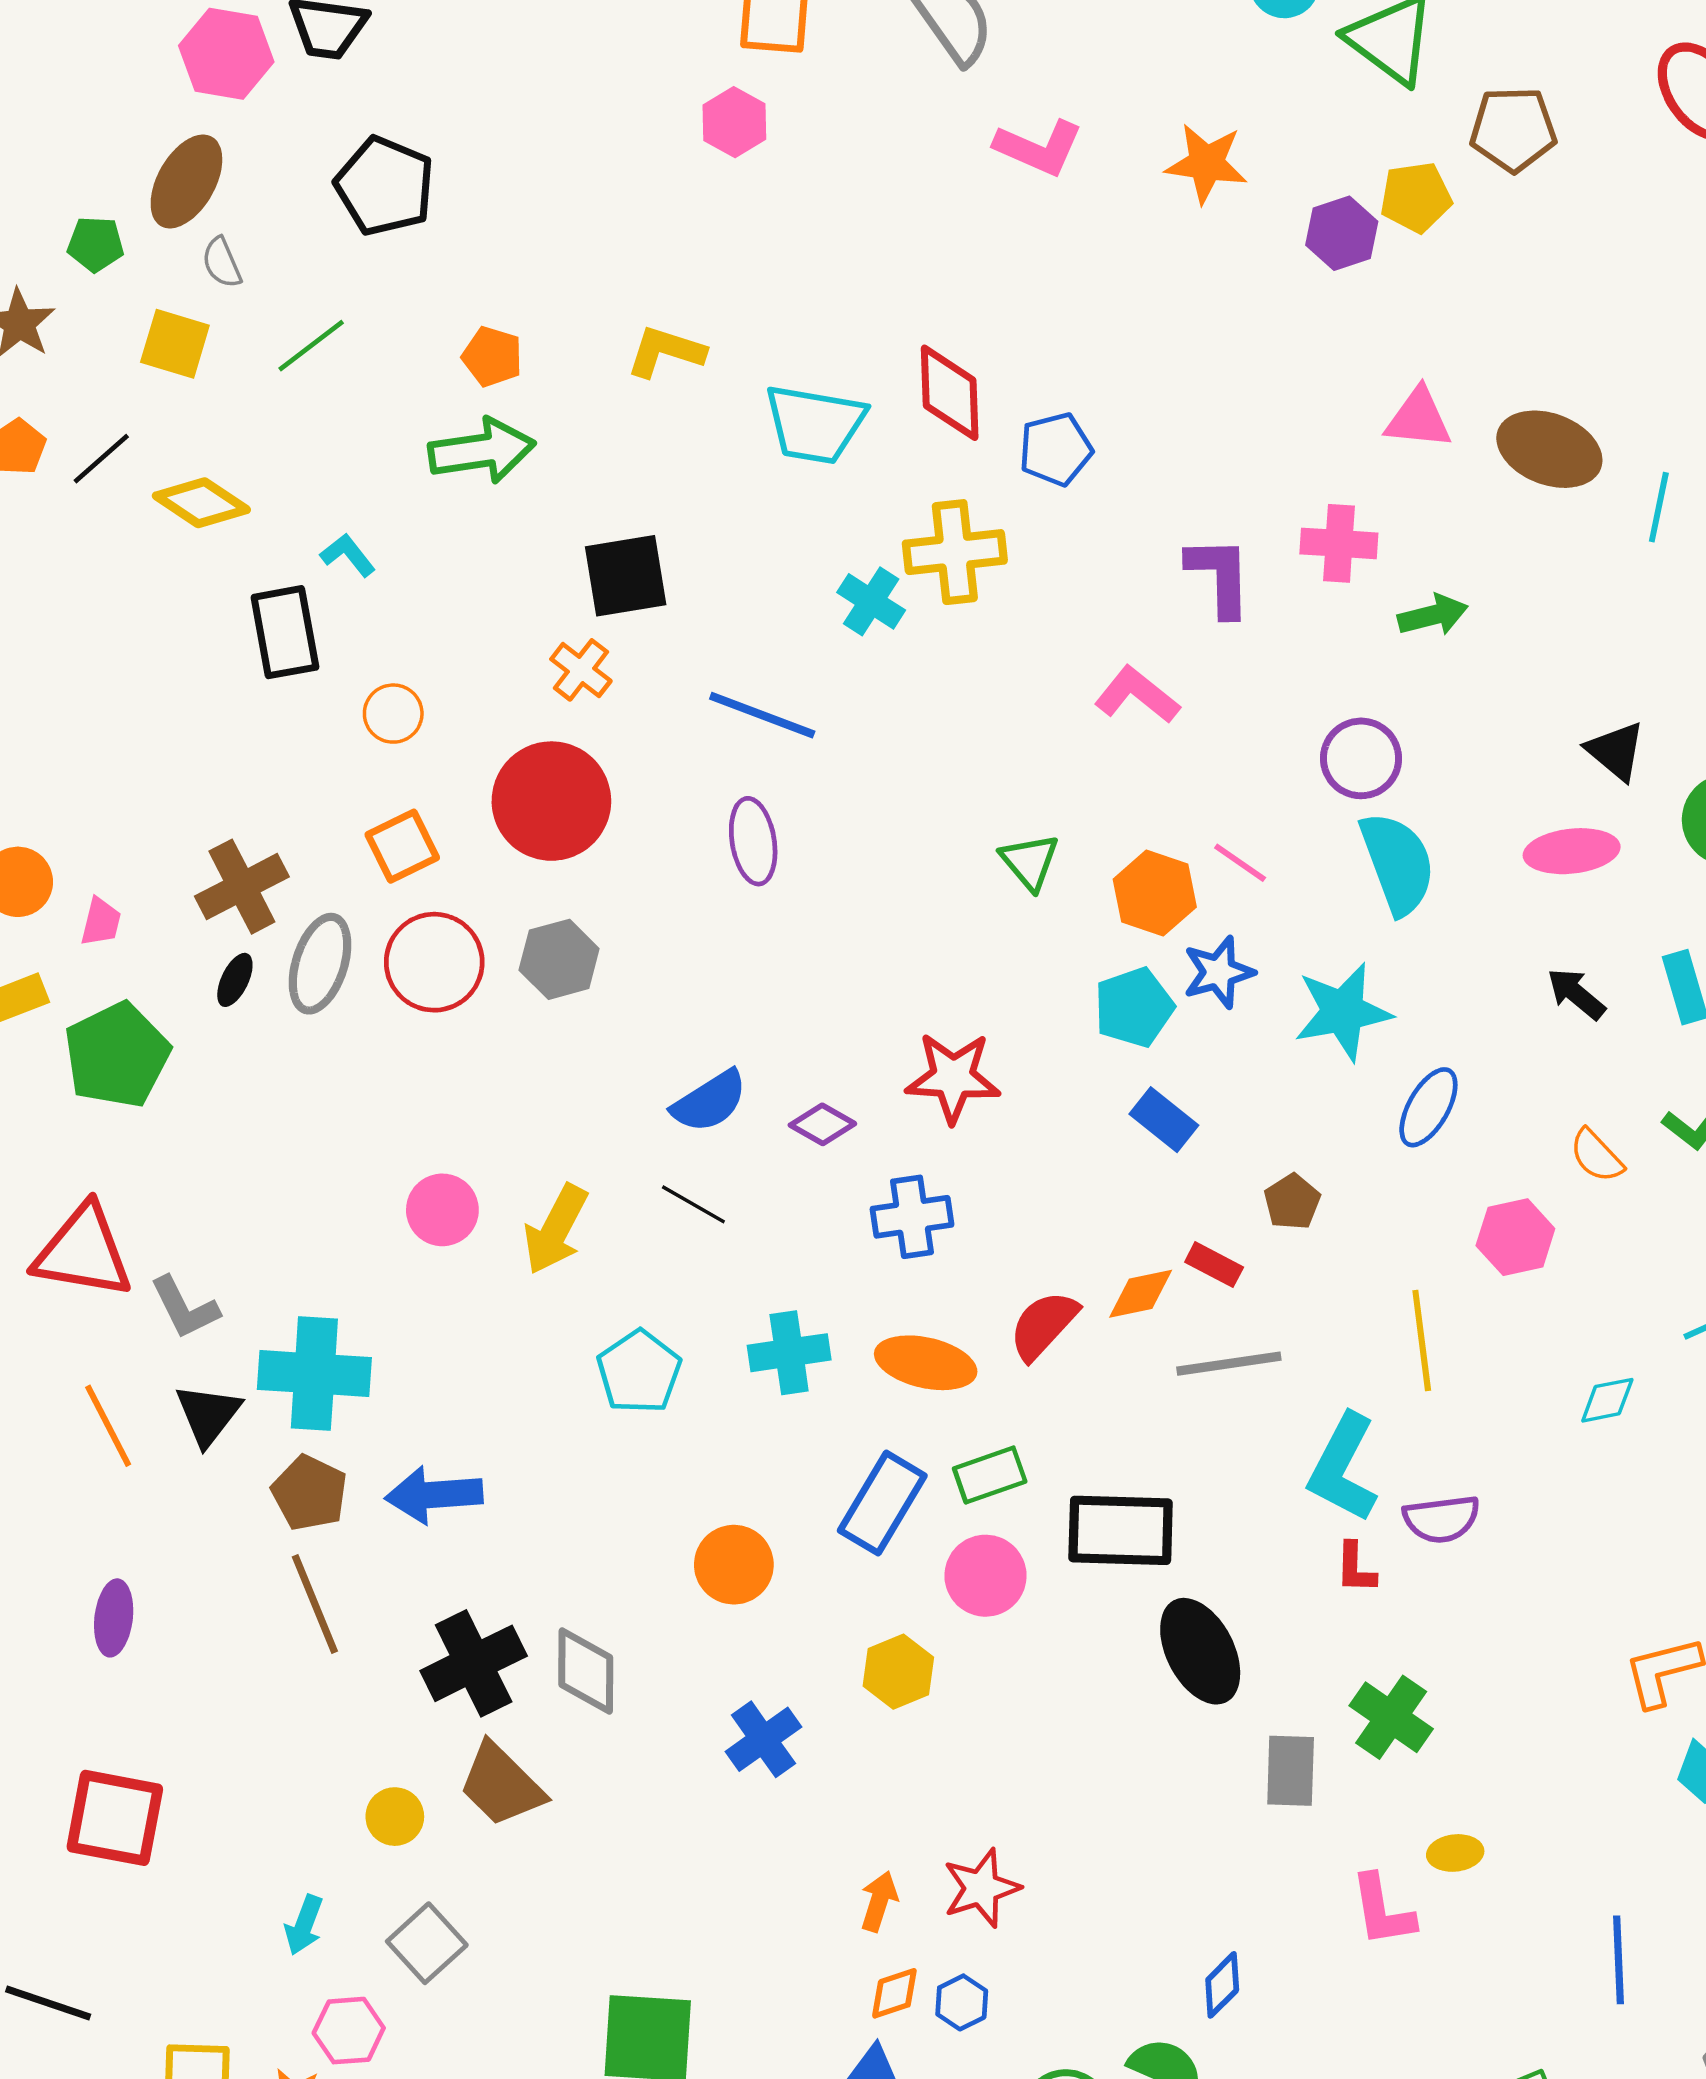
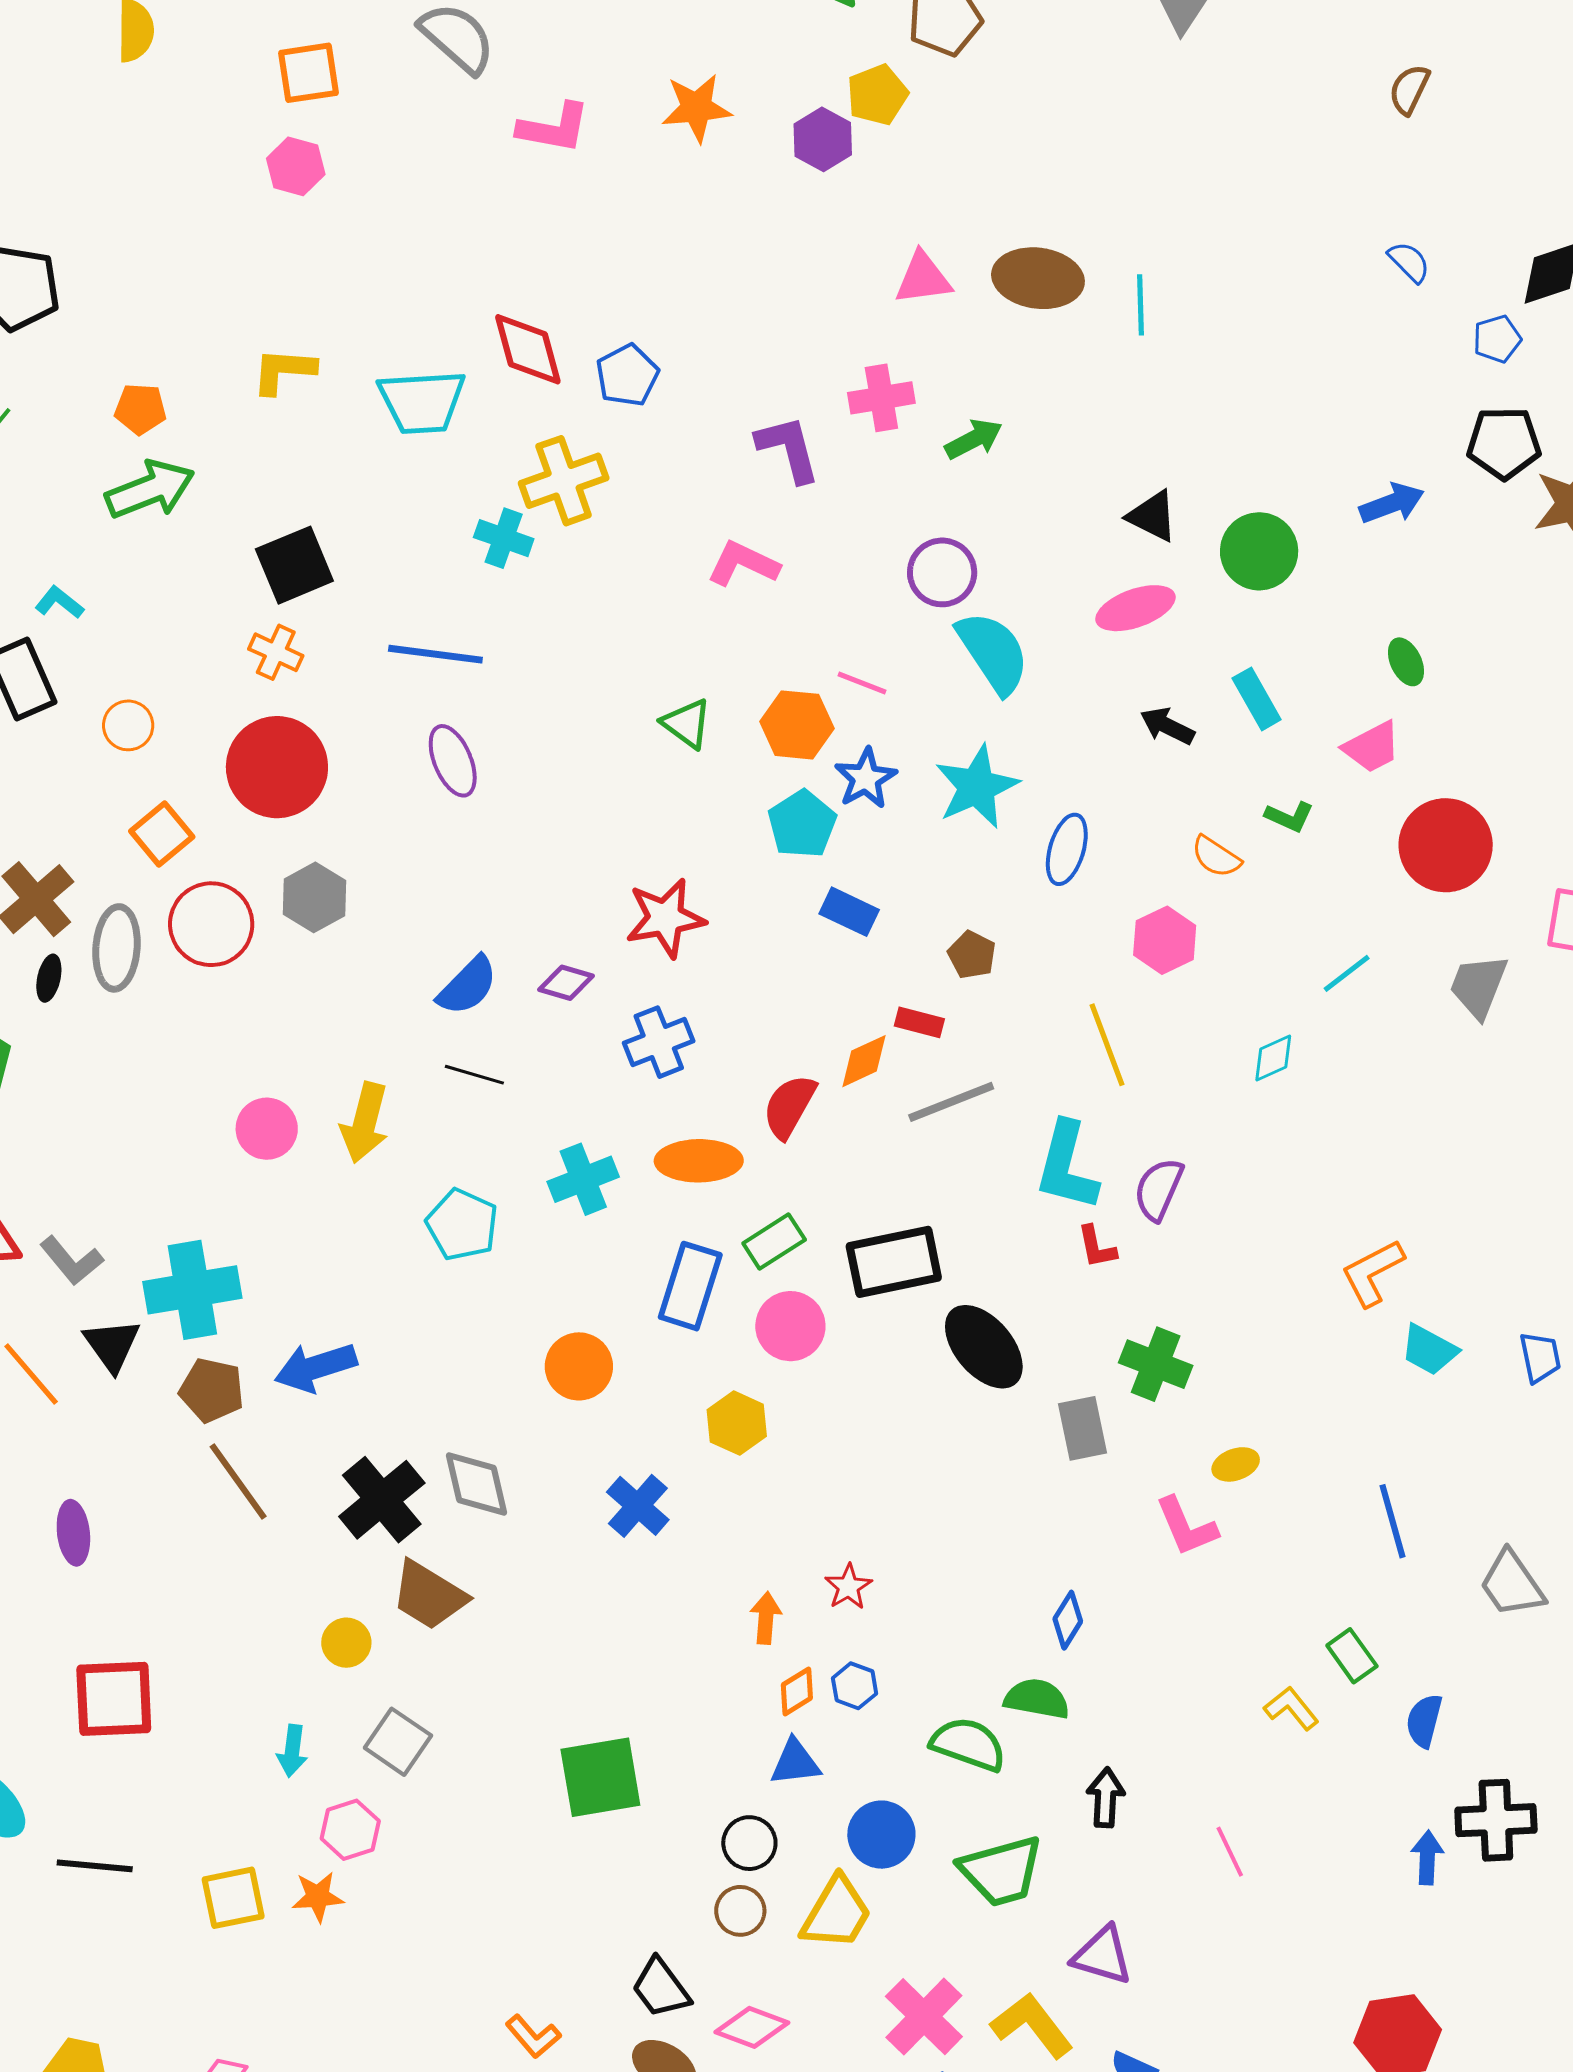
purple semicircle: (1441, 1519) -> (1159, 1189), turned 134
red star: (981, 1888) -> (848, 1587), size x0.7

